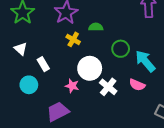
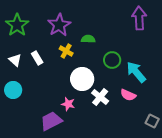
white rectangle: (43, 64) -> (37, 58), moved
cyan circle: (29, 85) -> (13, 90), moved
pink star: (72, 86) -> (68, 104), moved

